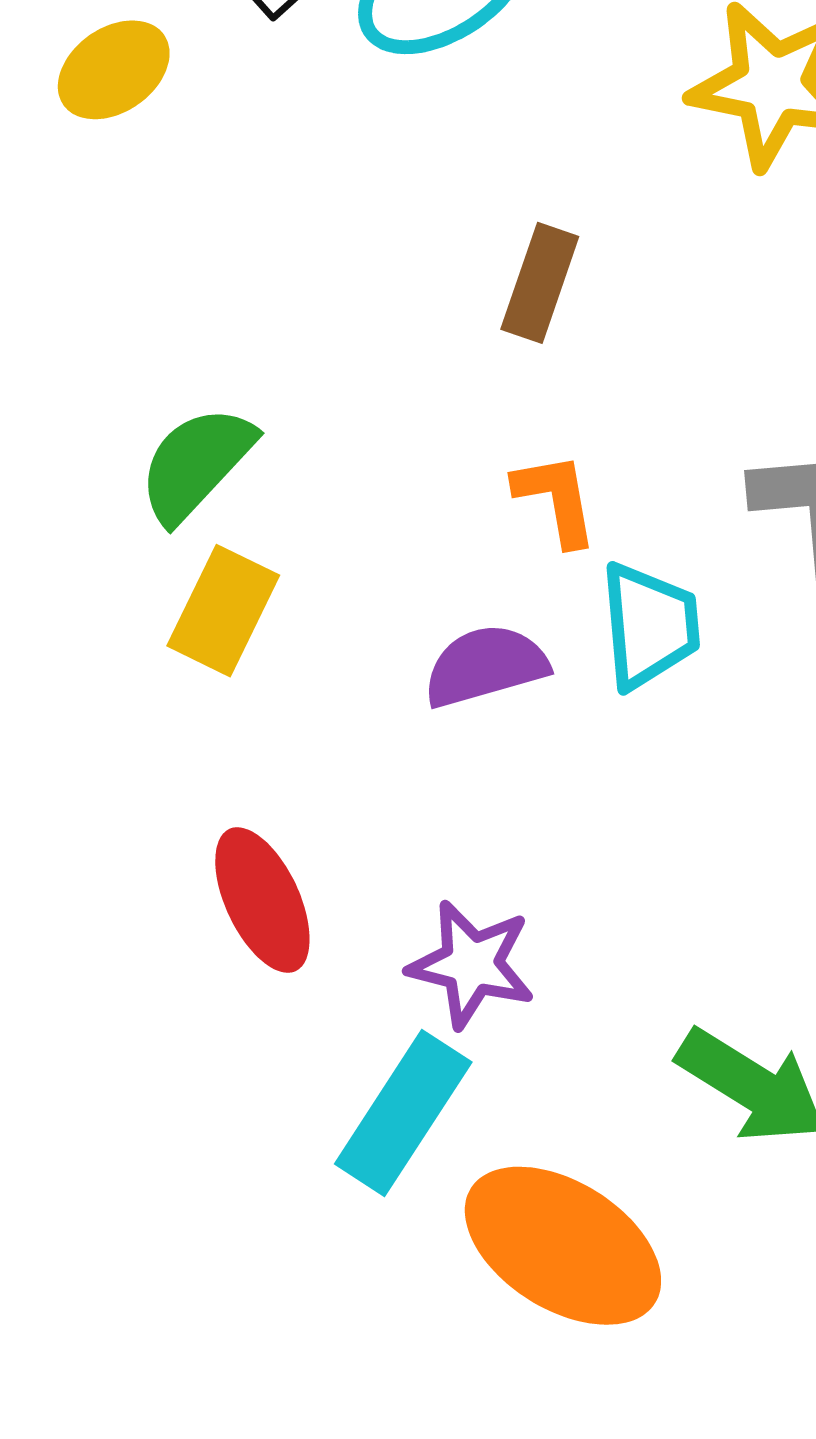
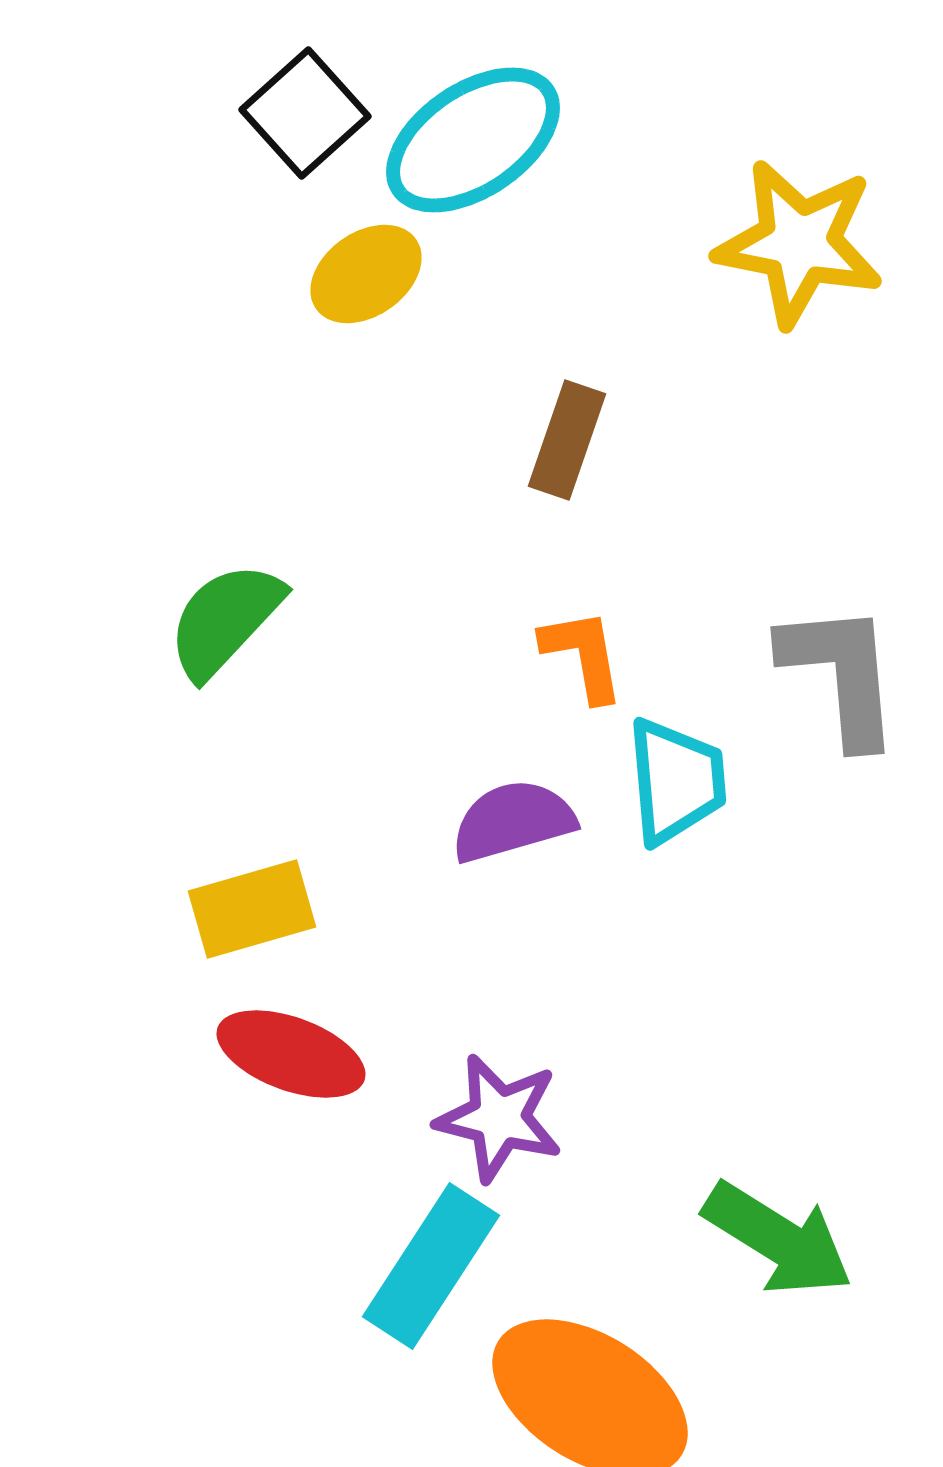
yellow ellipse: (114, 70) -> (366, 274), moved
yellow rectangle: (223, 611) -> (252, 909), moved, turned 48
red ellipse: (262, 900) -> (291, 1054), turned -45

